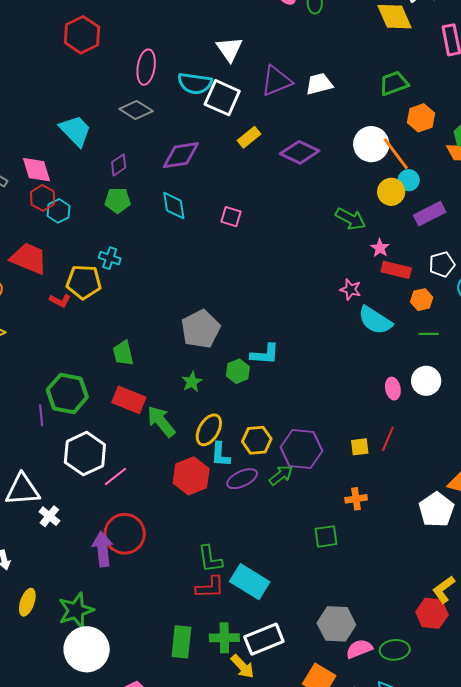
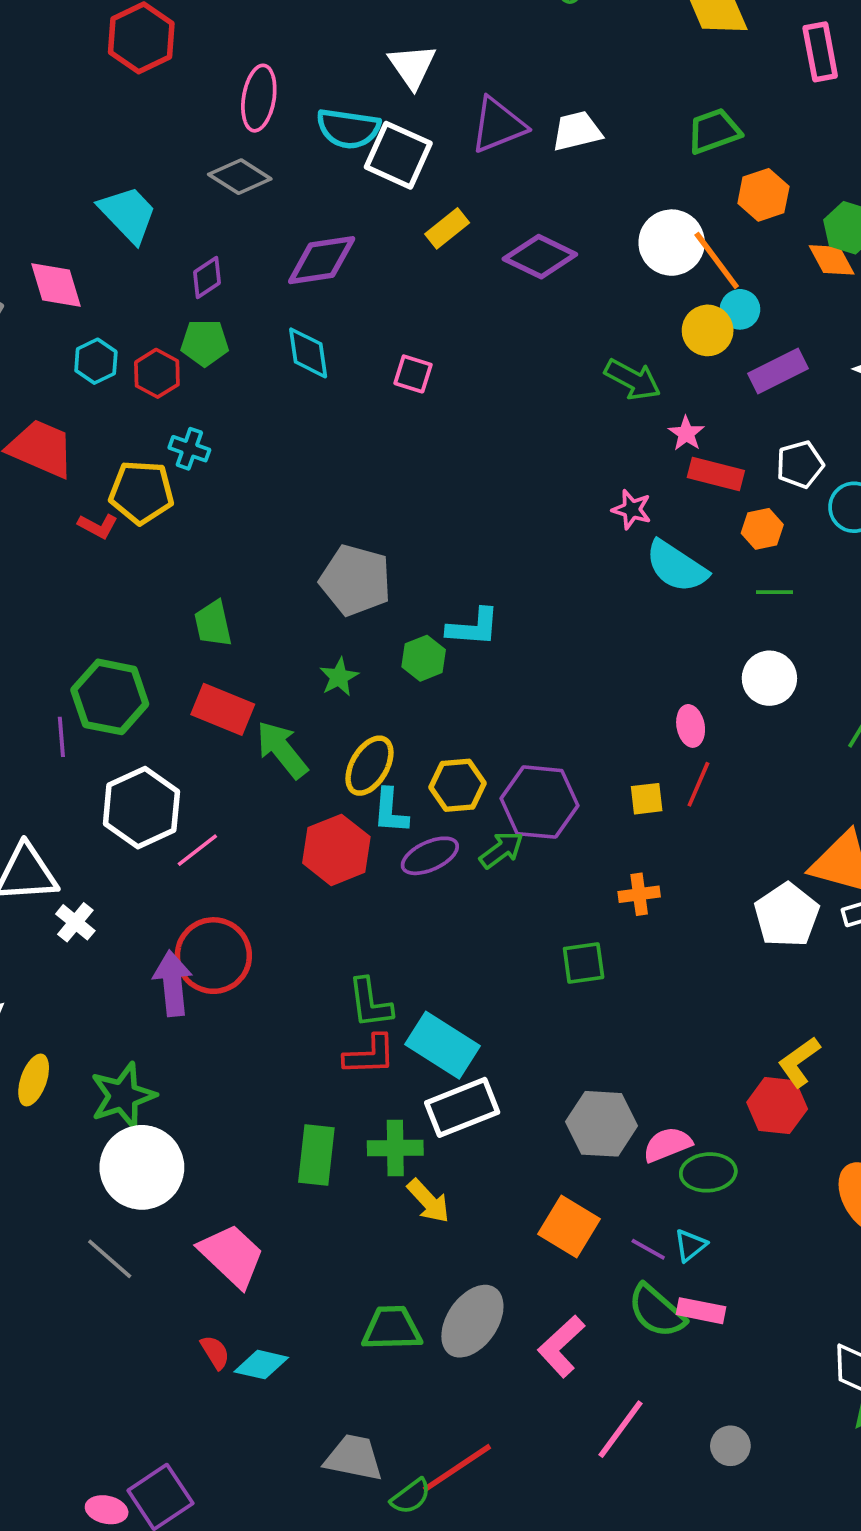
red hexagon: (43, 198) -> (157, 373), moved
gray pentagon: (201, 329) -> (356, 580), turned -30
pink ellipse: (393, 389) -> (691, 726), moved
white rectangle: (264, 639) -> (462, 1107), moved
pink semicircle: (359, 649) -> (667, 1145), moved

